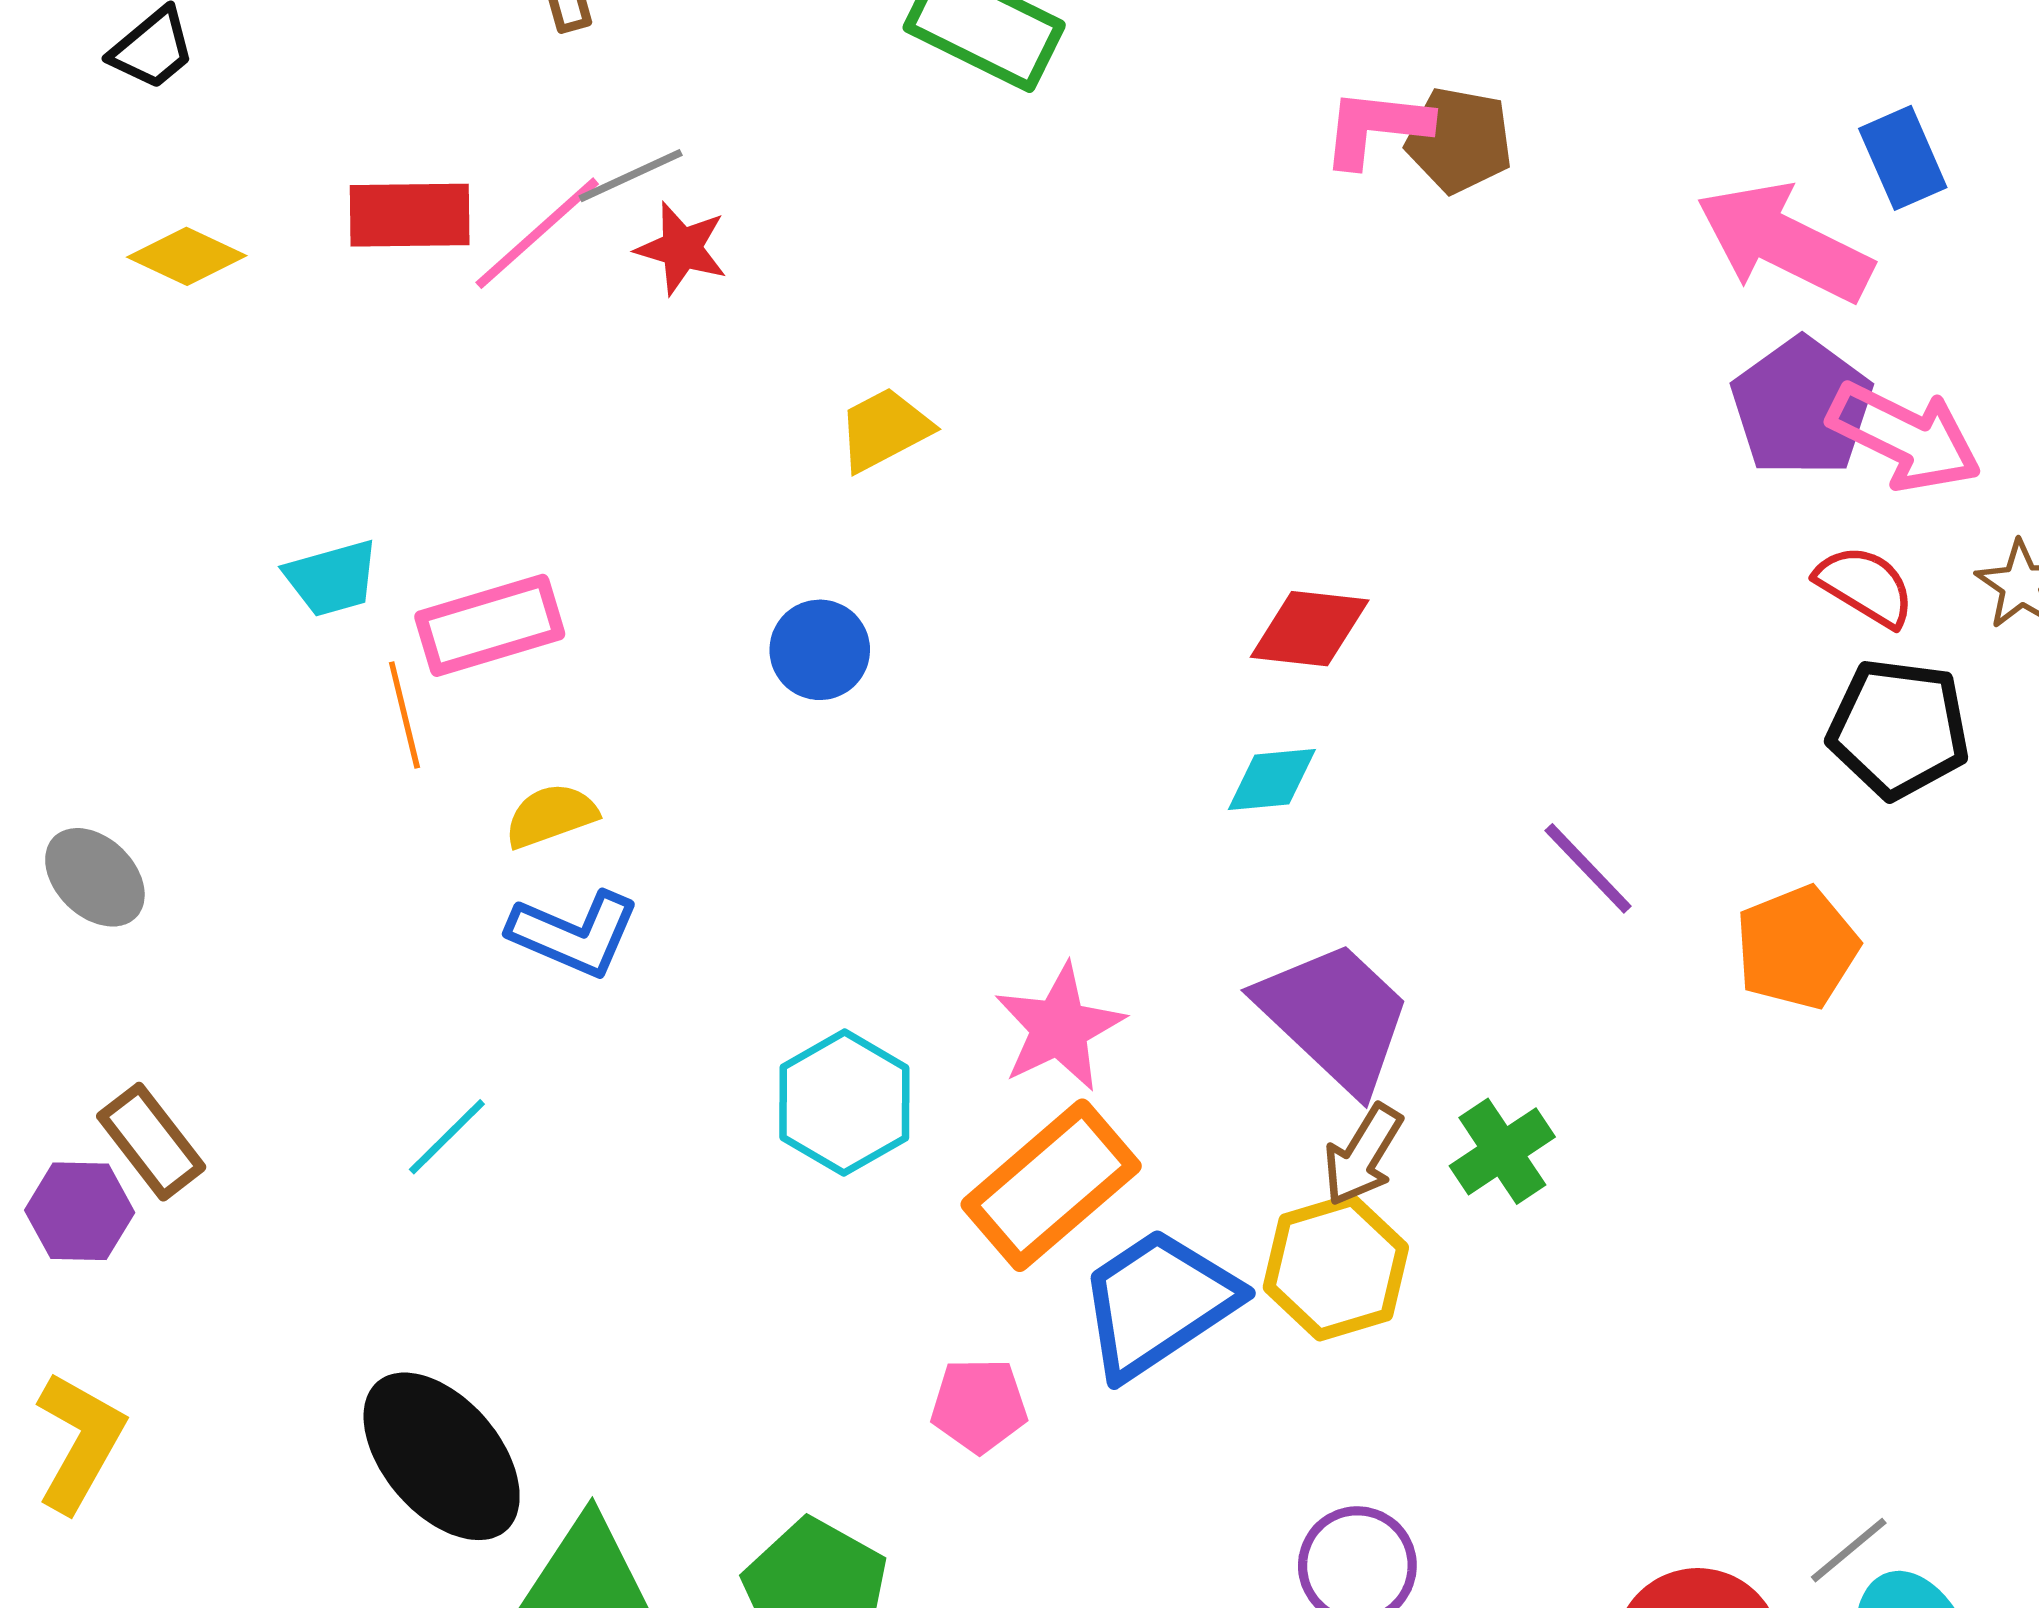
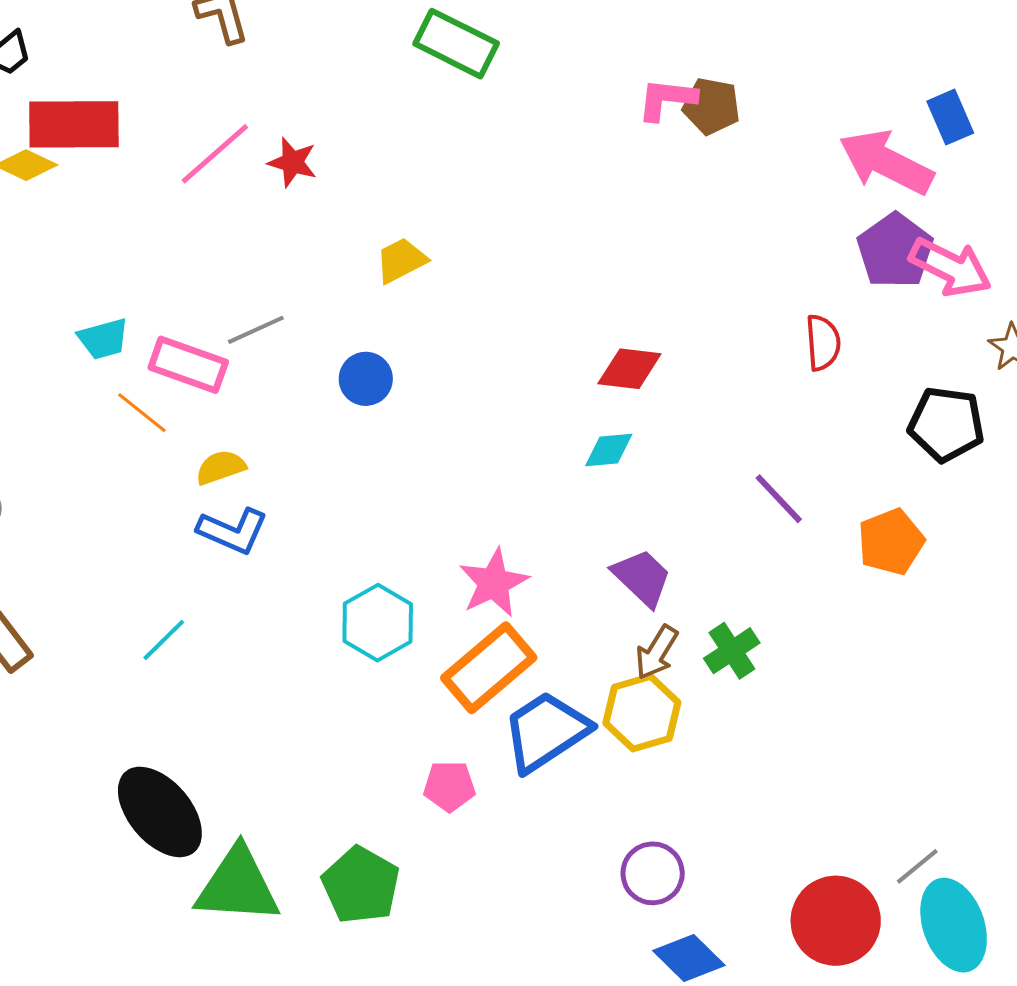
gray line: (631, 176) -> (256, 330), moved
red rectangle: (410, 215) -> (74, 124), moved, size x1.4
red semicircle: (1865, 586) -> (823, 343), moved, turned 54
pink rectangle: (490, 625) -> (188, 365), turned 36
orange line: (404, 715) -> (142, 413), turned -38
purple trapezoid: (1335, 1016) -> (642, 578), size x0.7

